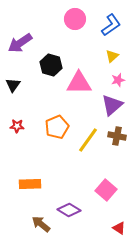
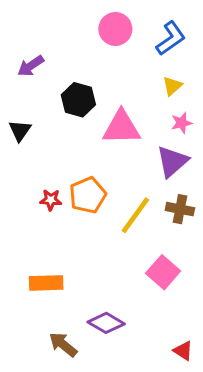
purple arrow: (20, 43) -> (31, 66), size x0.7
red star: (17, 126) -> (51, 200), moved
pink square: (106, 190) -> (163, 272), moved

